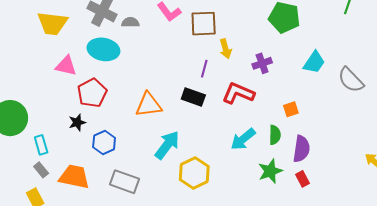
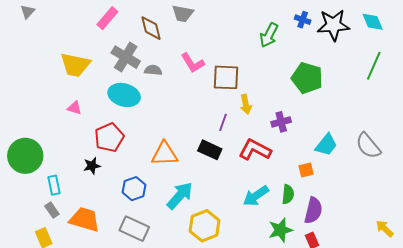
cyan trapezoid: (314, 62) -> (326, 145), moved
pink triangle: (66, 66) -> (74, 108), moved, size x0.7
blue hexagon: (104, 142) -> (134, 189), moved

